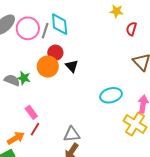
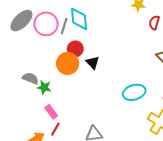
green star: (24, 78) -> (44, 87), moved

